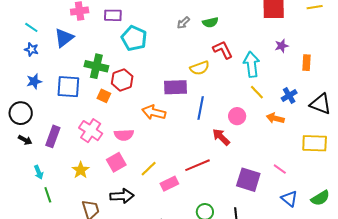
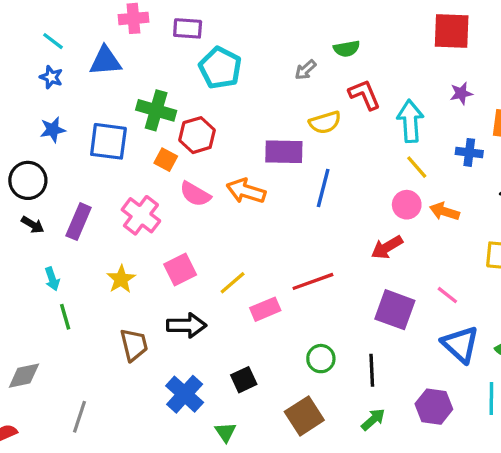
gray arrow: (183, 23) -> (305, 70), moved
blue triangle: (64, 38) -> (105, 61), turned 30
blue cross: (289, 95) -> (469, 152), moved, turned 35
pink circle: (237, 116) -> (407, 205), moved
pink semicircle: (124, 135) -> (195, 194), moved, turned 30
red arrow: (221, 137) -> (387, 247), moved, turned -78
blue triangle: (289, 199) -> (460, 344), size x1.4

